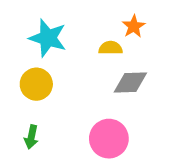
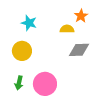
cyan star: (48, 38) -> (29, 23), size x0.7
pink circle: (109, 139) -> (45, 84), moved

